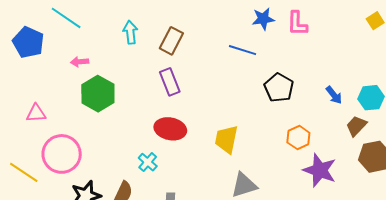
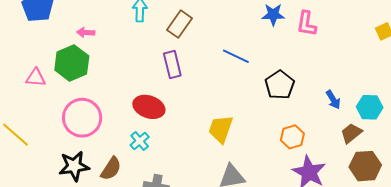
blue line: (242, 50) -> (236, 56), moved
green hexagon: (98, 94) -> (72, 63), moved
red ellipse: (170, 129) -> (149, 107), moved
pink circle: (62, 154) -> (82, 118), moved

